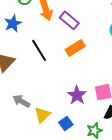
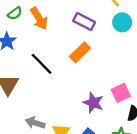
purple rectangle: (69, 20) -> (84, 22), moved

